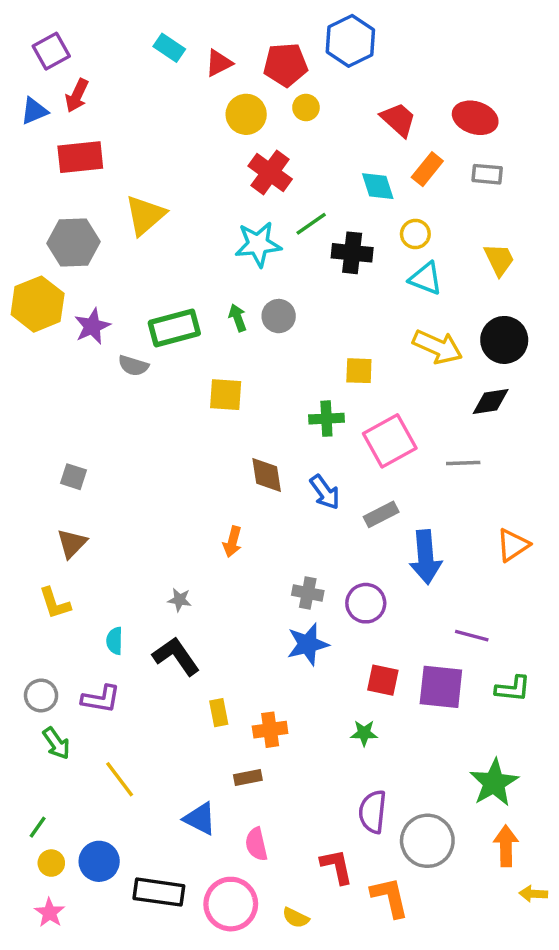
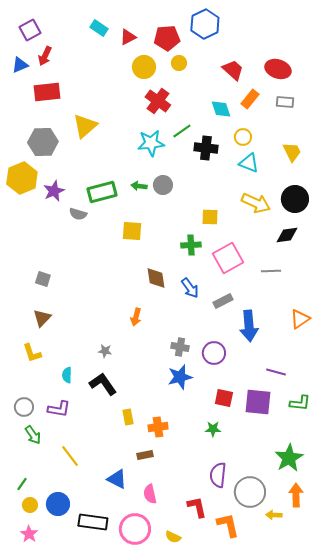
green arrow: (238, 318) -> (139, 186), turned -63
yellow arrow: (533, 894) -> (274, 515), moved

